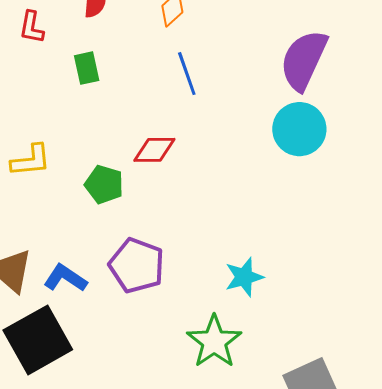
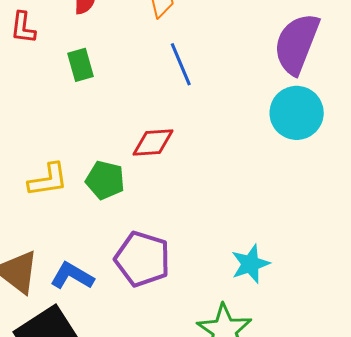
yellow L-shape: (31, 160) -> (48, 180), moved

